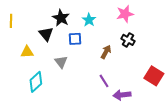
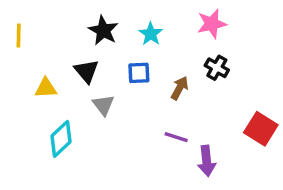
black triangle: (46, 34) -> (86, 71), moved
blue square: (75, 39) -> (139, 73), moved
purple line: (104, 81) -> (176, 137), turned -40
purple arrow: (122, 95) -> (207, 161), turned -90

